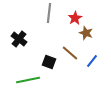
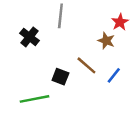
red star: (75, 18) -> (120, 22), moved
black cross: (19, 39) -> (29, 37), moved

